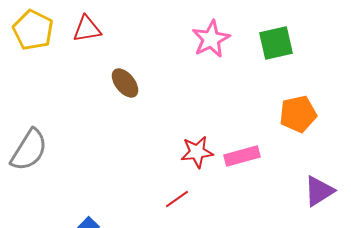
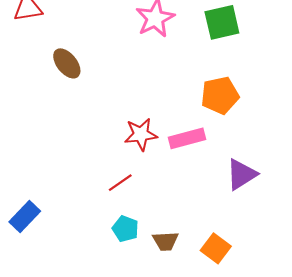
orange pentagon: (298, 114) -> (220, 95), moved
purple triangle: (319, 191) -> (241, 174), moved

